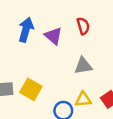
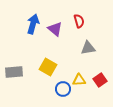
gray triangle: (83, 66) -> (88, 48), moved
yellow square: (31, 89) -> (48, 67), moved

